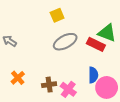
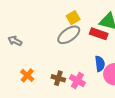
yellow square: (57, 15) -> (73, 18), moved
brown cross: (49, 85) -> (58, 78), turned 32

